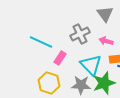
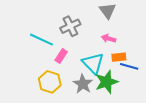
gray cross: (80, 34) -> (70, 26), moved
gray star: (81, 85) -> (83, 84), turned 30

